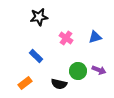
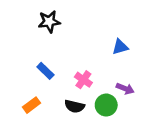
pink cross: (66, 38) -> (83, 80), moved
green circle: (78, 71) -> (106, 105), moved

